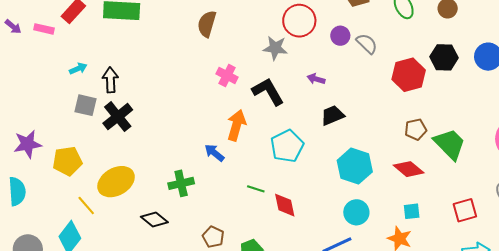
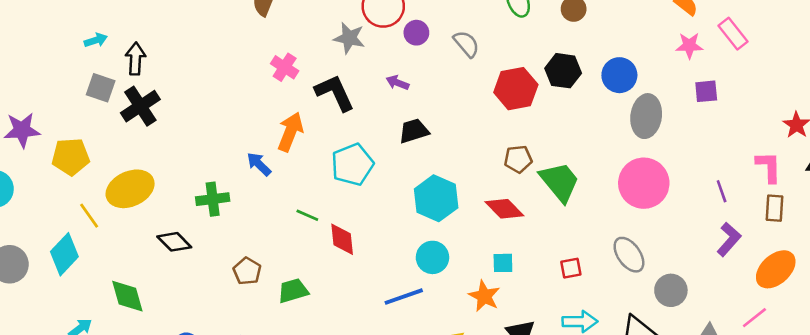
purple circle: (340, 36) -> (416, 33), moved
red square: (465, 210) -> (571, 268), size x0.7

